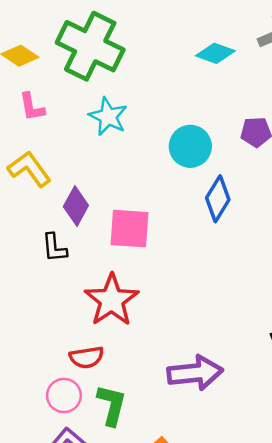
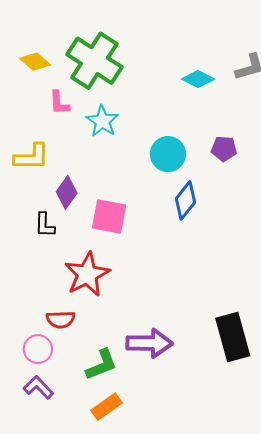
pink L-shape: (32, 107) -> (59, 103), moved
yellow L-shape: (29, 169) -> (32, 157), turned 120
green L-shape: (112, 405) -> (102, 365), moved, turned 48

